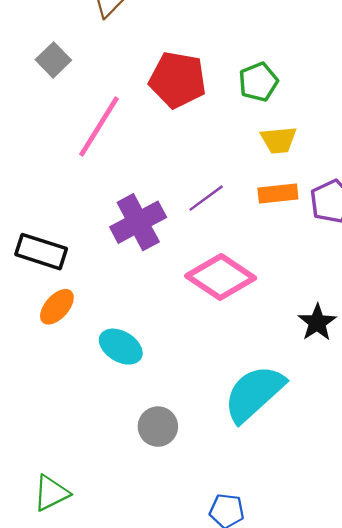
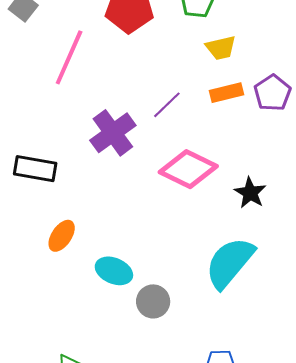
orange ellipse: (57, 307) -> (62, 236), moved
black star: (317, 322) -> (250, 193), moved
cyan ellipse: (121, 347) -> (114, 271), moved

